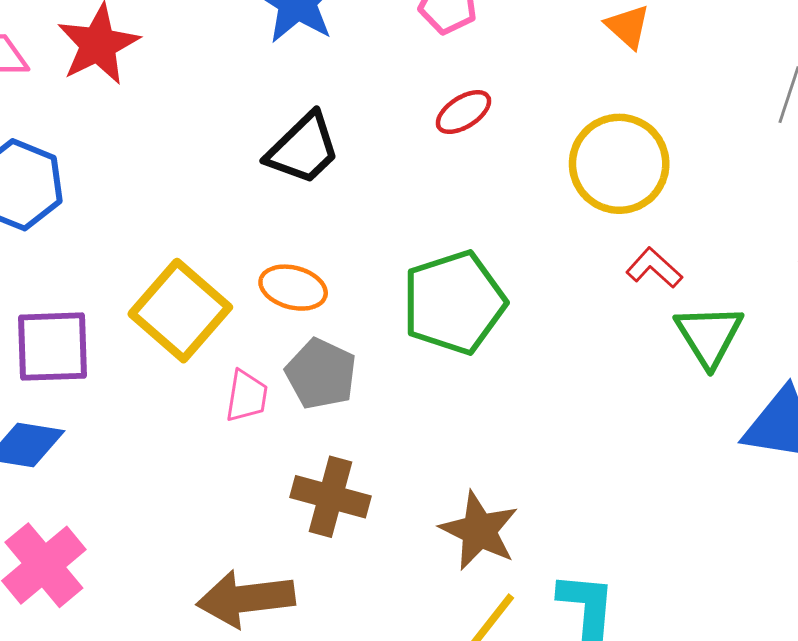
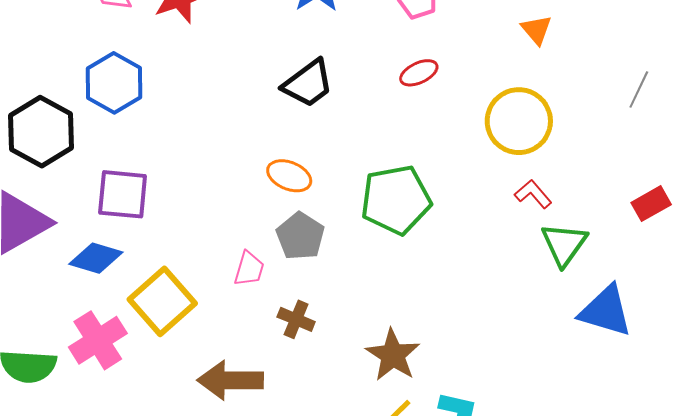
yellow square: (180, 311) -> (162, 301), moved
pink trapezoid: (247, 396) -> (249, 269), moved
brown cross: (330, 497) -> (296, 319), size x0.7

